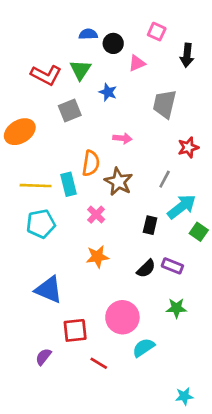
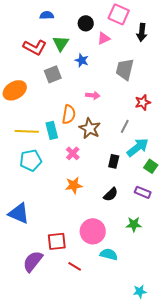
pink square: (157, 32) -> (119, 14), size x1.5
blue semicircle: (88, 34) -> (47, 15), moved
purple rectangle: (172, 266) -> (143, 192), moved
blue triangle: (49, 290) -> (19, 213), moved
cyan semicircle: (143, 348) -> (109, 254), turned 48
purple semicircle: (43, 357) -> (33, 261), size x1.6

